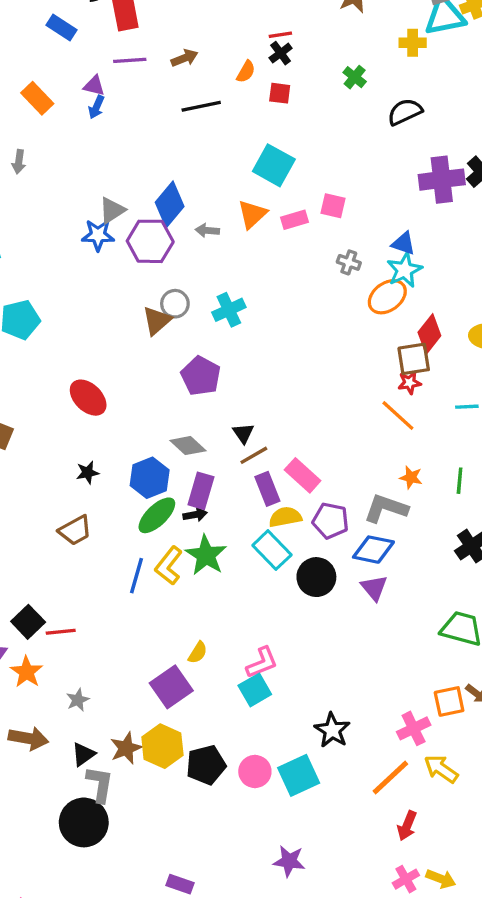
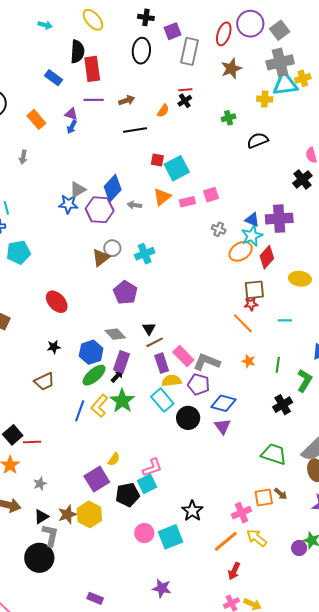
green cross: (355, 77) -> (229, 118), turned 32
red square: (280, 93) -> (157, 160), moved
cyan square: (274, 165) -> (177, 168), turned 30
purple cross: (442, 180) -> (279, 219), moved
pink square: (333, 206) -> (211, 195), turned -35
red diamond: (429, 334) -> (267, 257), moved
gray L-shape: (386, 508) -> (207, 362), moved
black arrow: (195, 515) -> (117, 376), turned -40
black pentagon: (206, 765) -> (128, 495), moved

